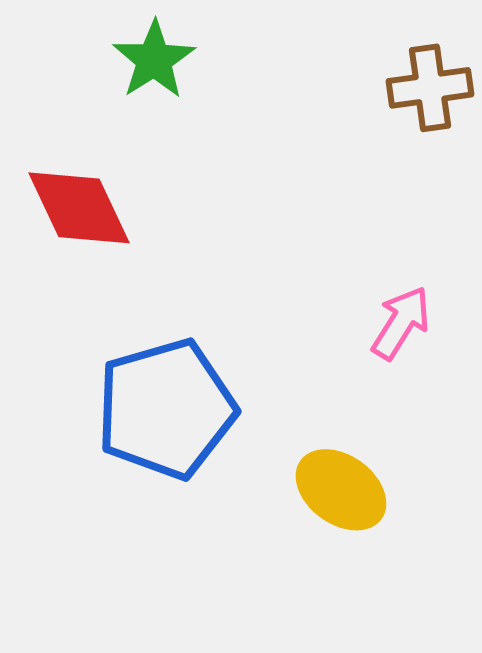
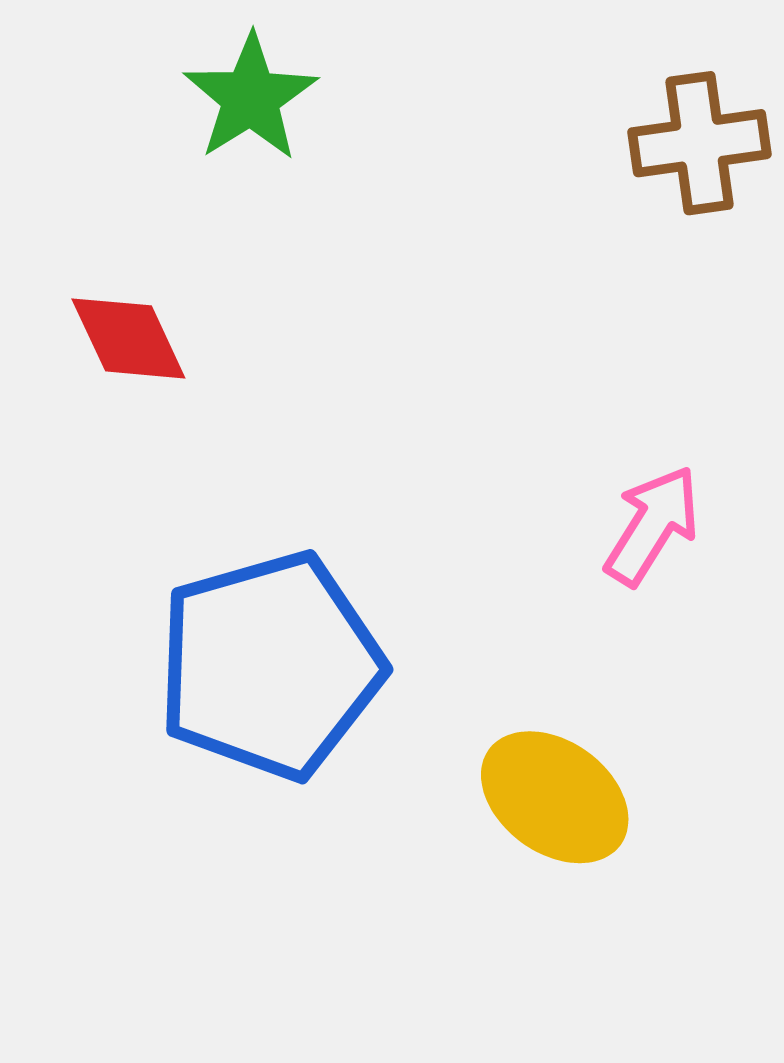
red diamond: (79, 208) -> (128, 338), size x0.7

